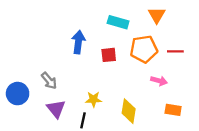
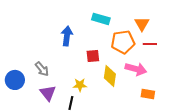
orange triangle: (157, 15) -> (142, 24), moved
red square: (109, 55) -> (93, 56), moved
pink arrow: (159, 81) -> (136, 69), size x1.5
yellow diamond: (129, 111) -> (110, 76), moved

